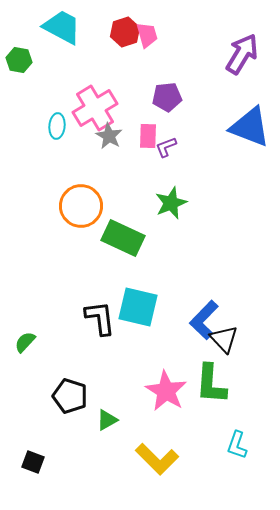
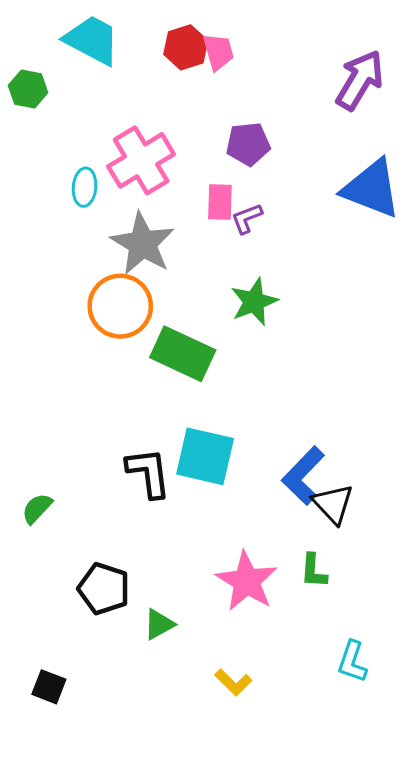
gray star: (109, 136) -> (143, 244), moved, size x1.6
green L-shape: (211, 384) -> (314, 571), size x0.6
yellow L-shape: (157, 459) -> (233, 682), size x0.6

